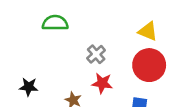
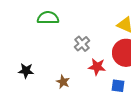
red star: (102, 83) -> (97, 67), moved

